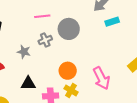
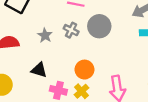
gray cross: (45, 40) -> (71, 30), turned 32

